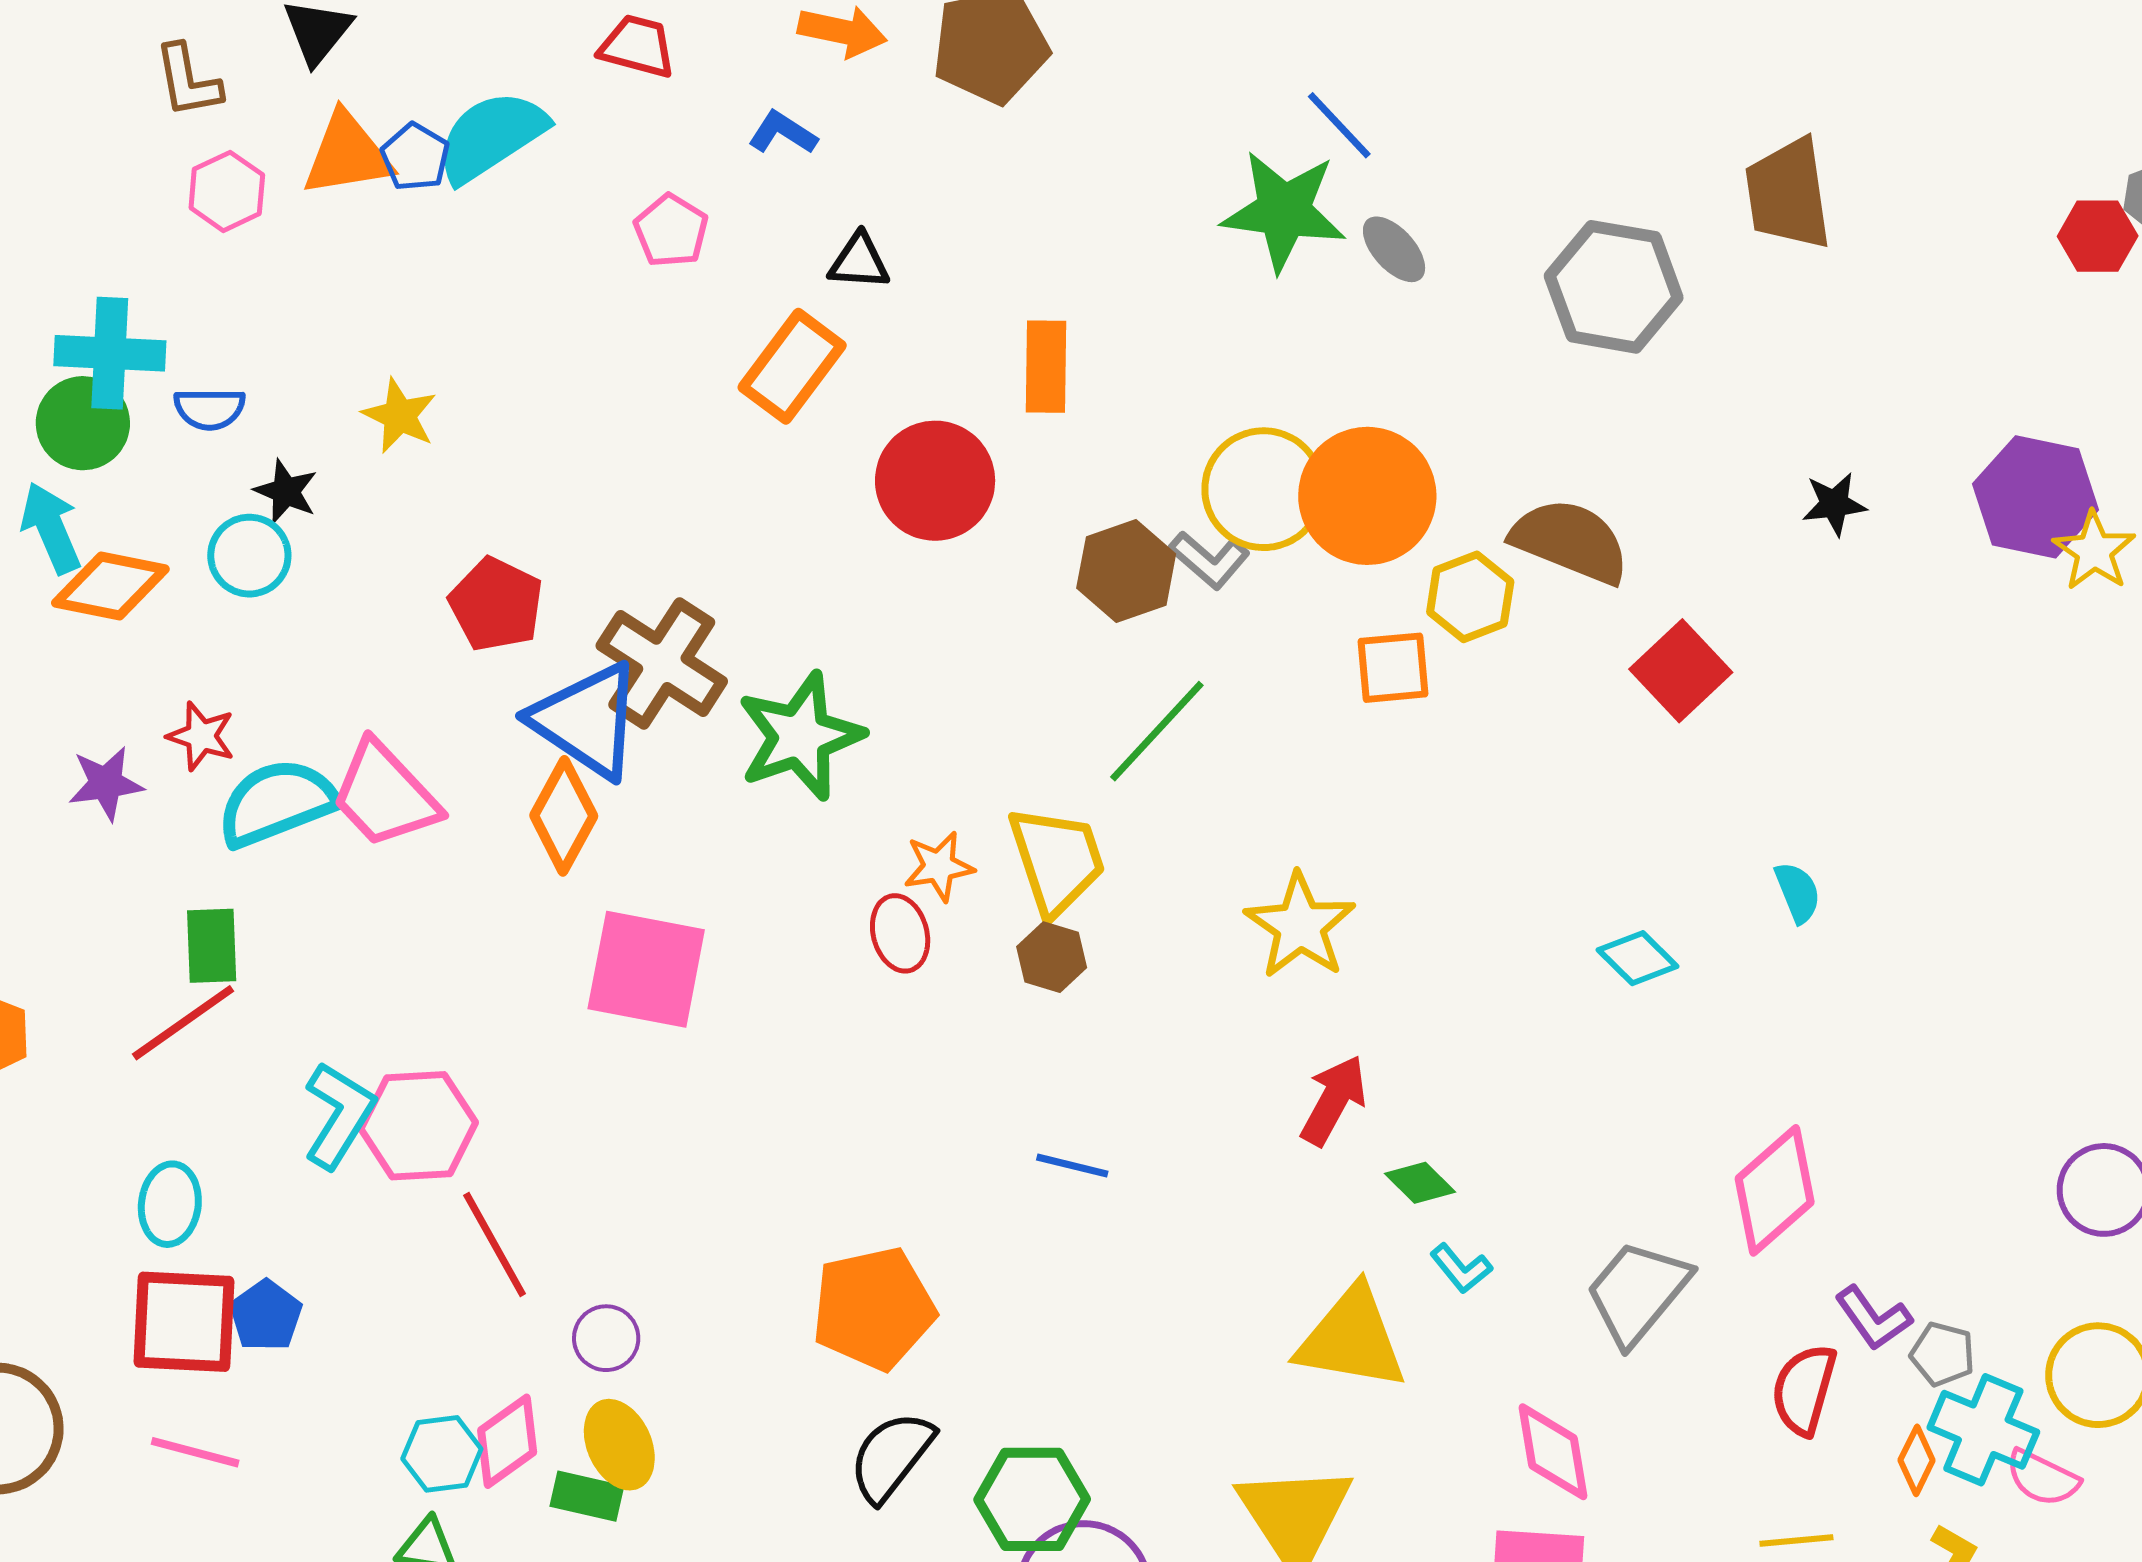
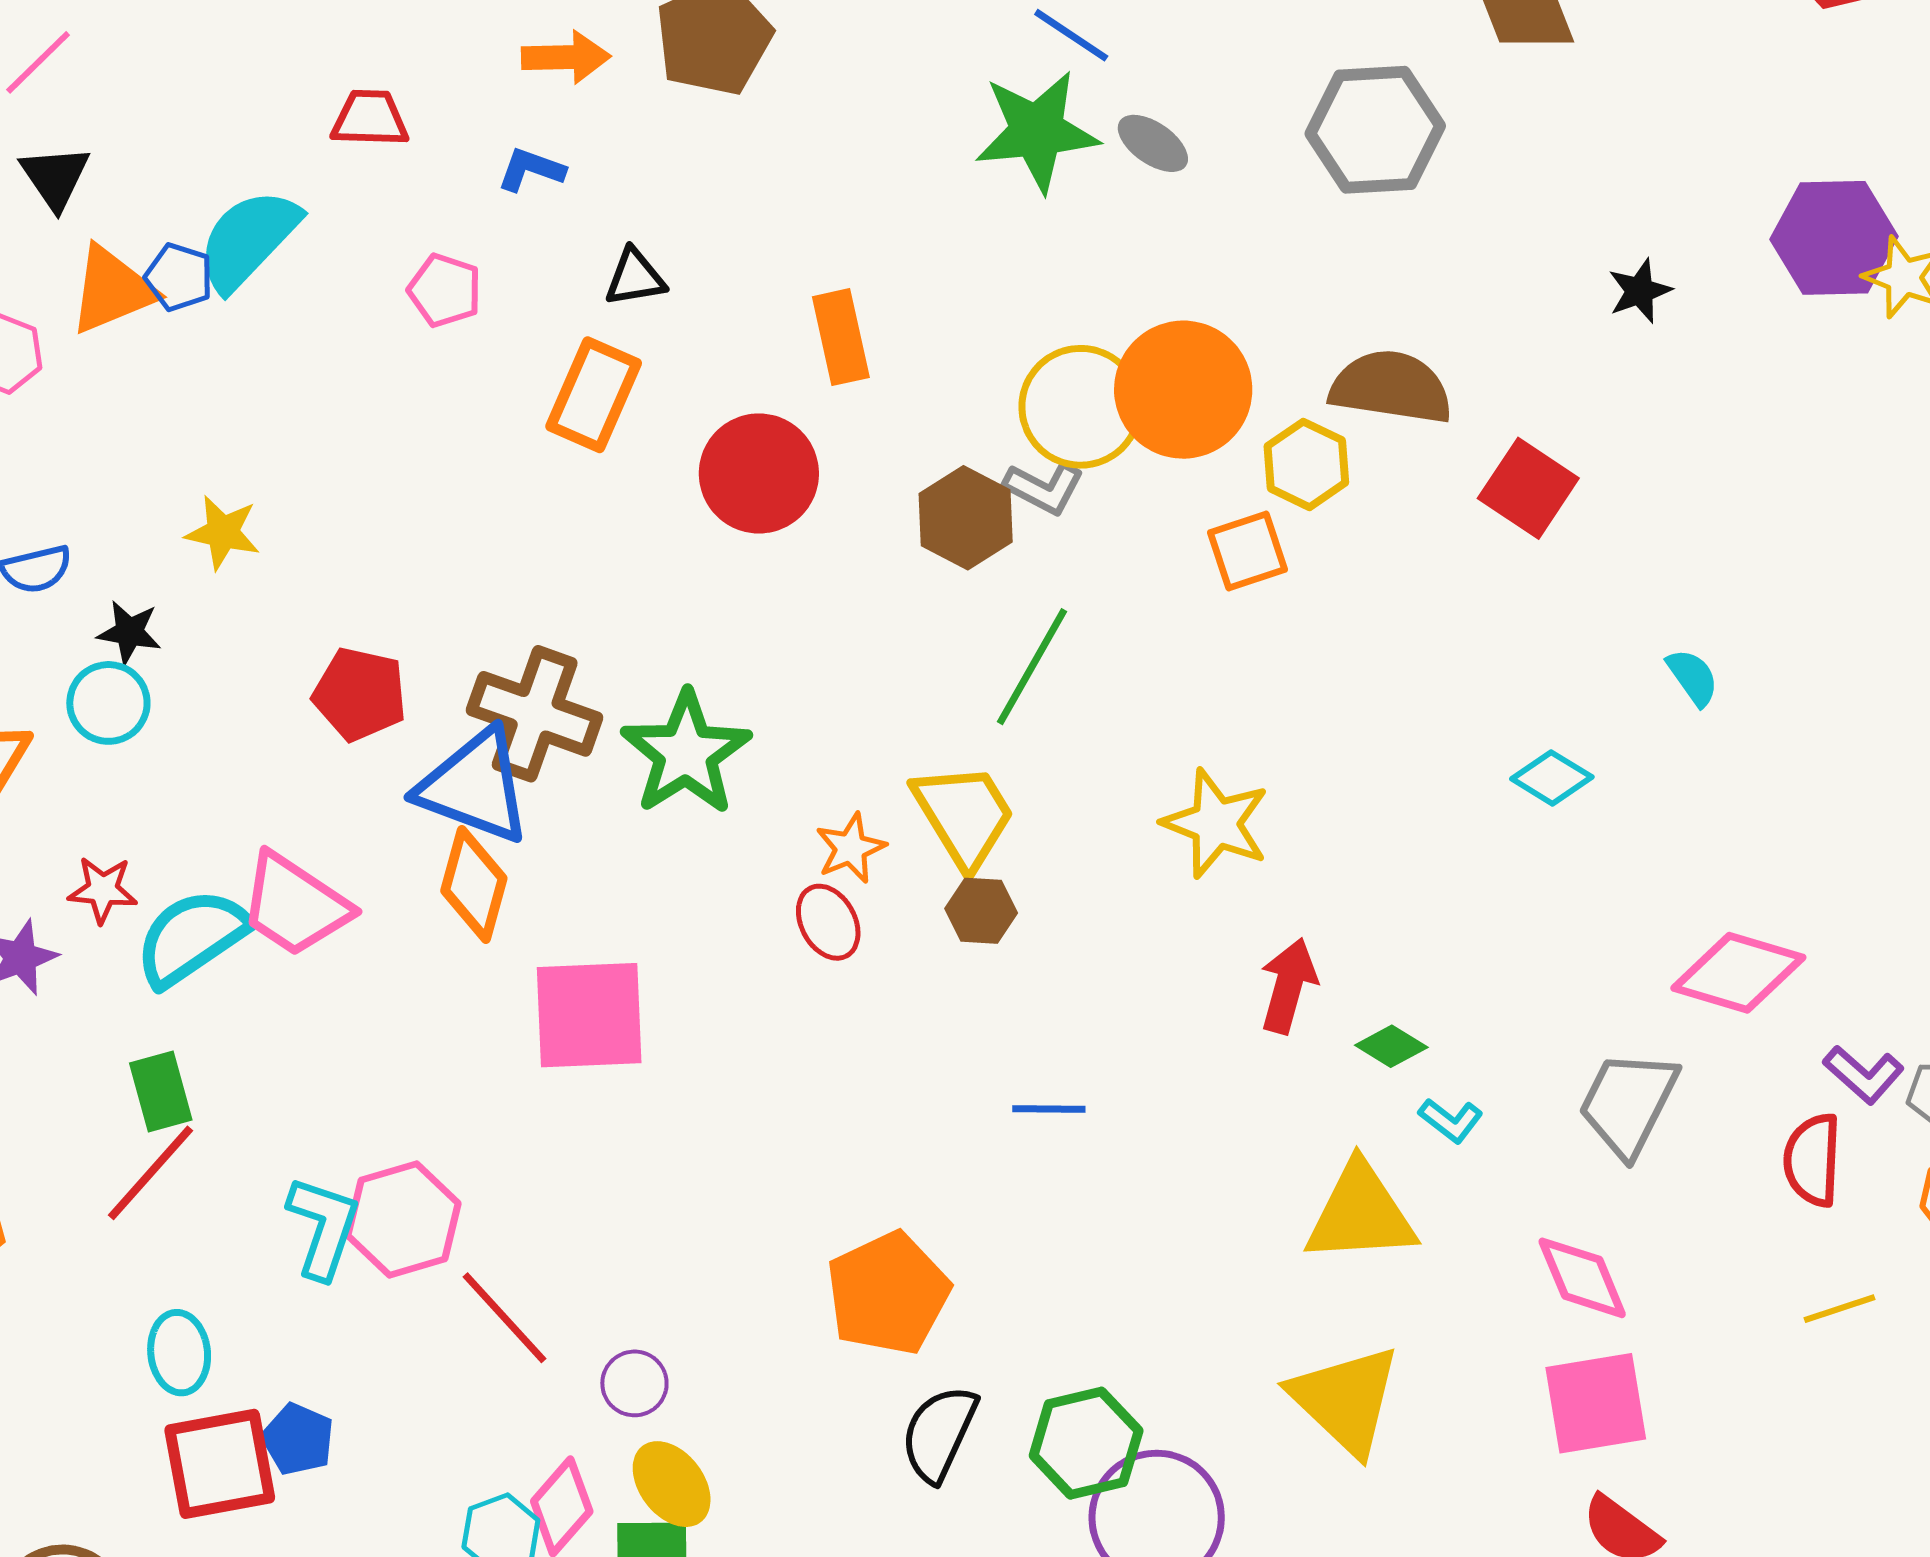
pink diamond: (1775, 1190) -> (1738, 973), turned 71

